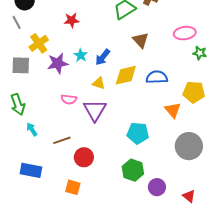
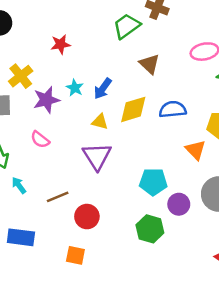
pink semicircle: (69, 99) -> (40, 140), moved, turned 35
purple circle: (157, 187) -> (179, 204), moved

